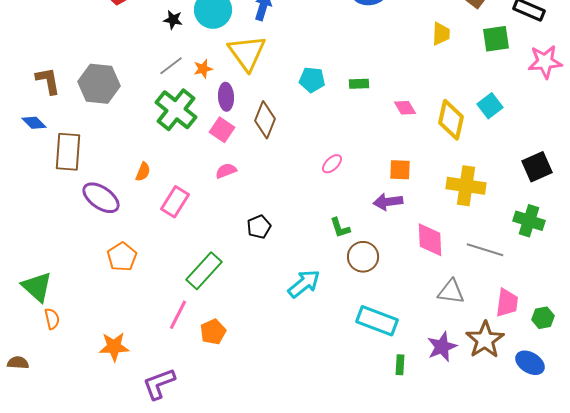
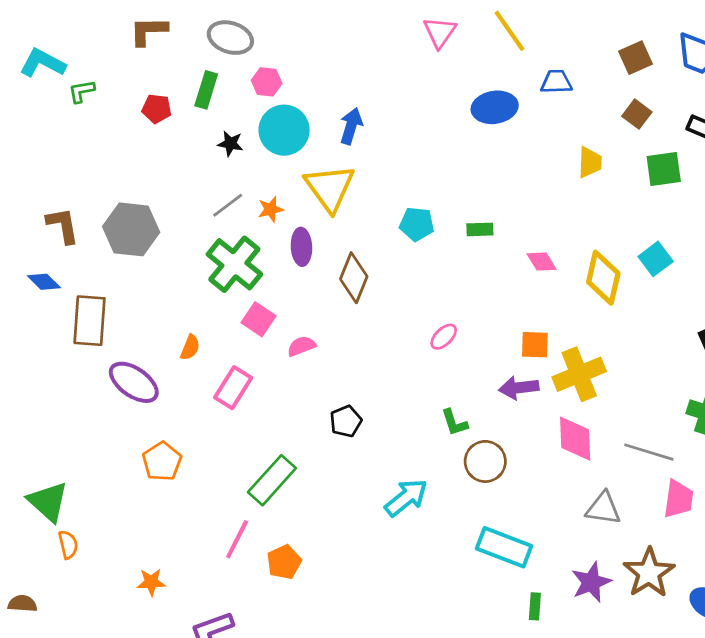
pink square: (222, 130) -> (259, 319), moved
yellow cross: (466, 186) -> (579, 374), moved, turned -30
pink trapezoid: (507, 303) -> (678, 499), moved
orange star: (114, 347) -> (151, 582), size x0.7

